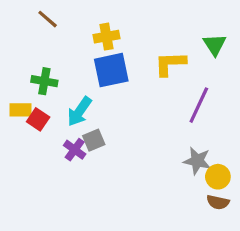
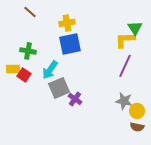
yellow L-shape: (170, 64) -> (125, 40), moved
gray square: (94, 140) -> (59, 88), size x1.5
purple cross: (75, 150) -> (75, 99), moved

